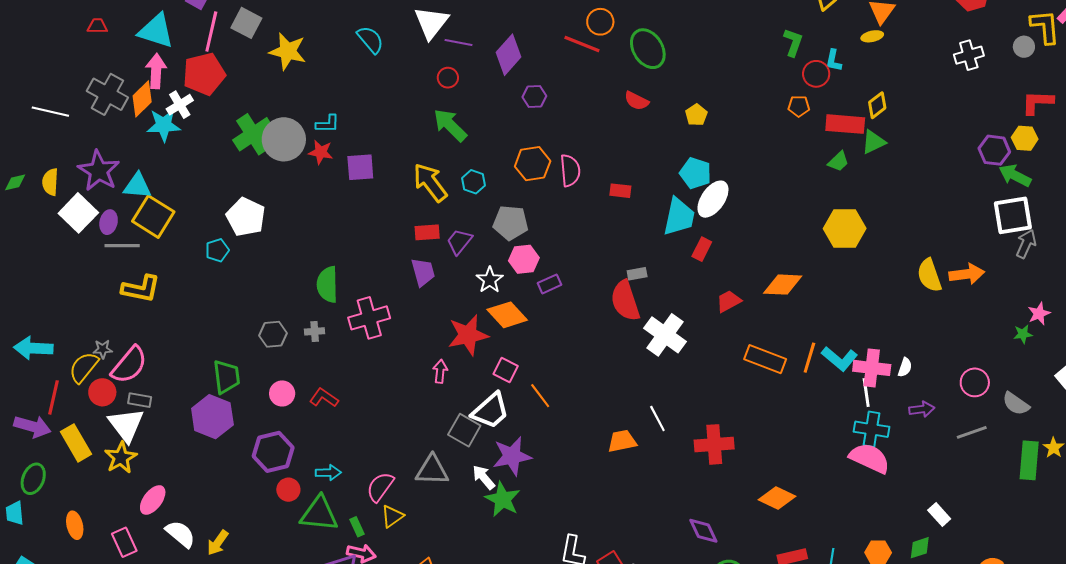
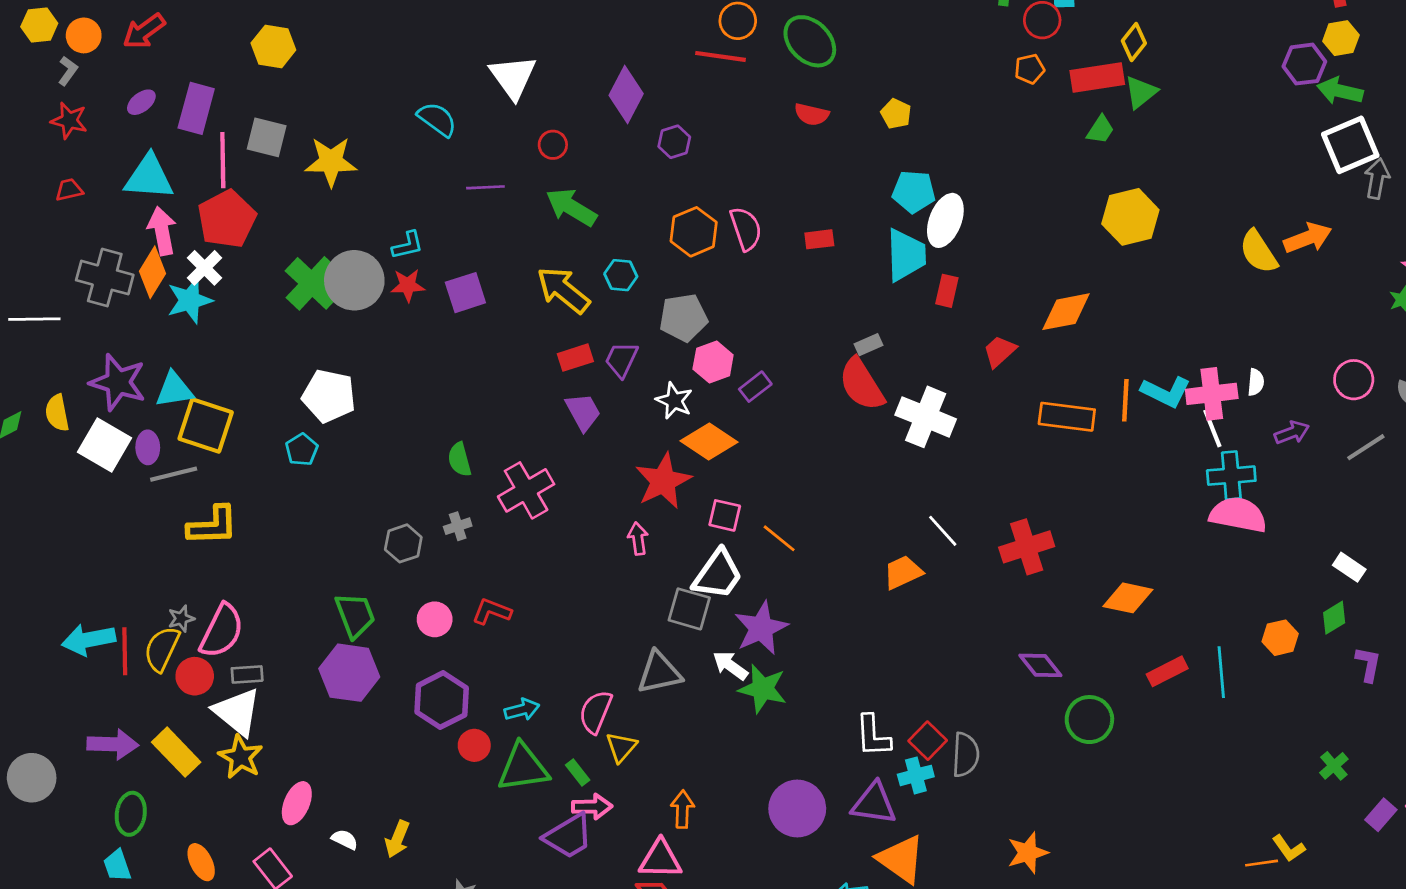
purple line: (458, 43) -> (485, 187), moved
green semicircle: (327, 285) -> (459, 459), size x0.7
red line: (54, 397) -> (125, 651), moved
white semicircle: (180, 534) -> (345, 839), size x0.6

